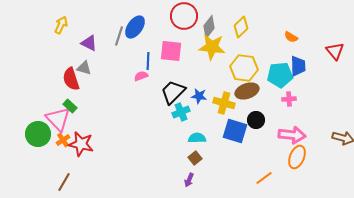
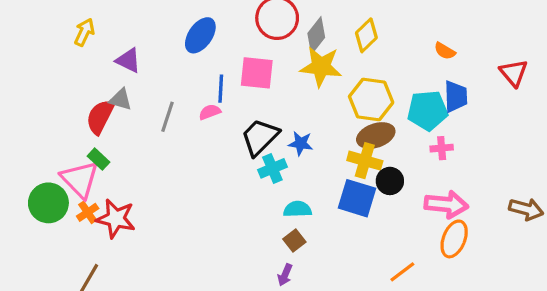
gray line: (119, 36) -> (167, 117), moved
red semicircle: (71, 79) -> (100, 117), turned 45
yellow cross: (224, 103) -> (365, 161), moved

